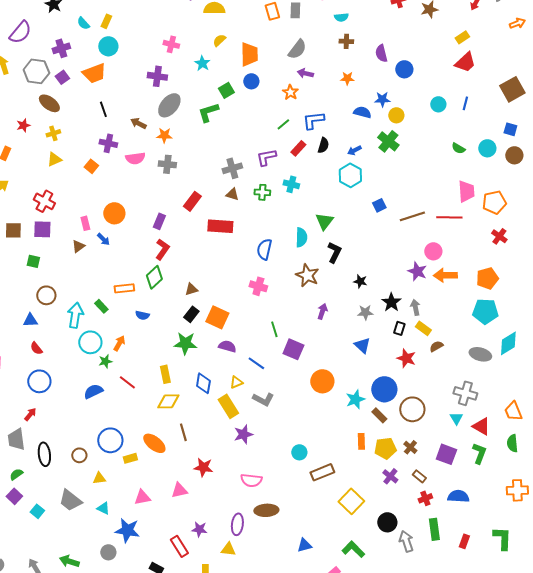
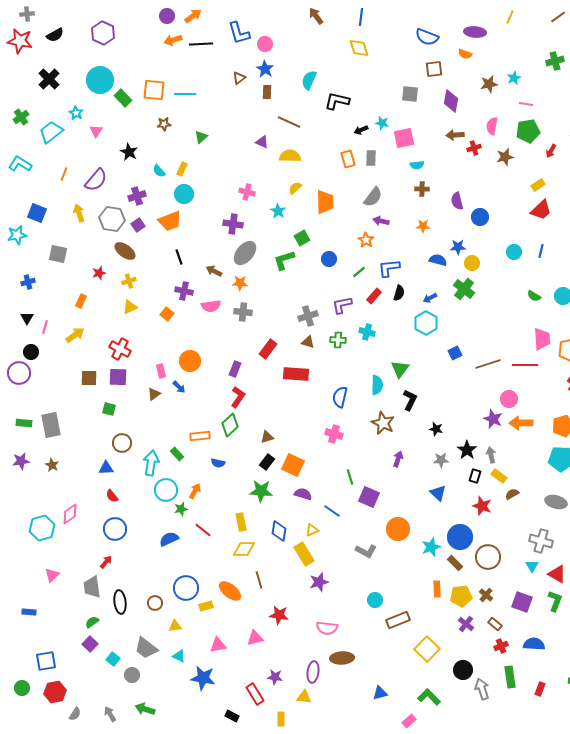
blue circle: (251, 81) -> (329, 259), moved
gray L-shape: (263, 399) -> (366, 551), moved
gray circle: (108, 552) -> (132, 675), moved

